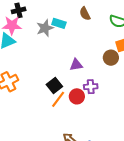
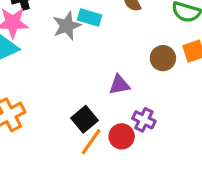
brown circle: (111, 58) -> (163, 58), moved
purple cross: (91, 87) -> (144, 120), turned 32

